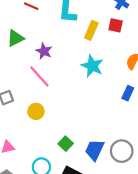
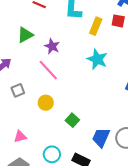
green square: (66, 144) -> (72, 120), moved

